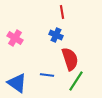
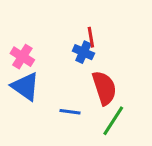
red line: (62, 12) -> (91, 37), moved
blue triangle: (17, 83) -> (25, 86), moved

